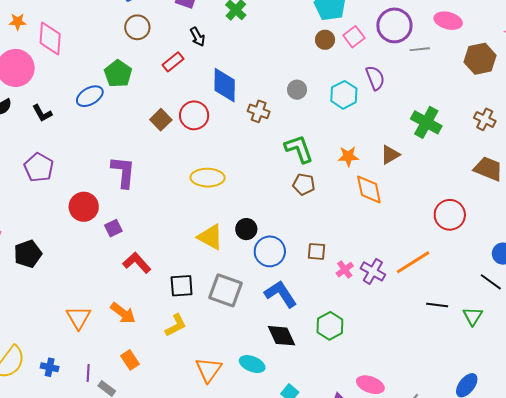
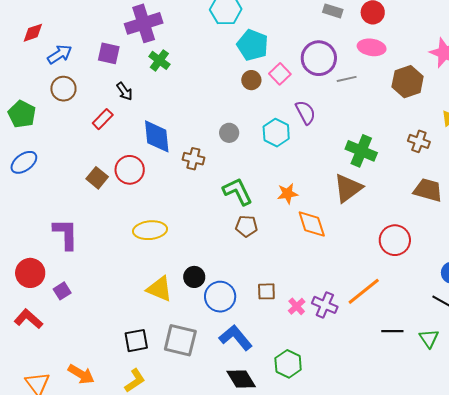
green pentagon: (118, 74) -> (22, 114), moved
brown triangle: (390, 155) -> (348, 188), moved, size x1.5
red L-shape: (137, 263) -> (28, 319), moved

